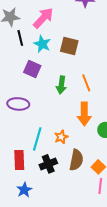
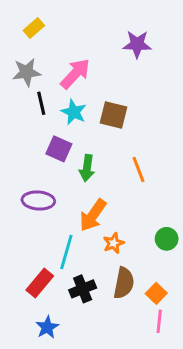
green arrow: (61, 85) -> (87, 168), moved
orange arrow: (84, 114) -> (93, 215), moved, turned 35
orange star: (61, 137) -> (114, 243), moved
red rectangle: (19, 160) -> (40, 283), turned 42

